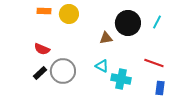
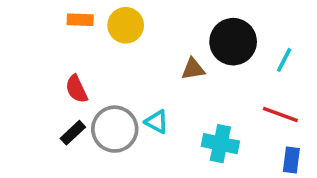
cyan line: (157, 22) -> (284, 60), moved
red semicircle: (42, 49) -> (76, 89), turned 42
cyan triangle: (102, 66) -> (157, 122), moved

